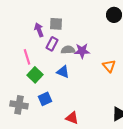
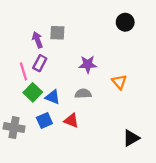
purple rectangle: (52, 44) -> (40, 63), moved
gray semicircle: (68, 50) -> (83, 94), moved
blue triangle: (63, 72) -> (53, 97), moved
red triangle: (72, 118) -> (71, 120), moved

